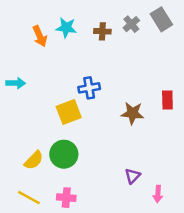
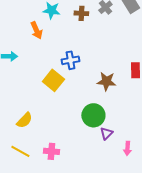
orange arrow: (40, 36) -> (36, 30), moved
yellow square: (69, 112) -> (53, 80), turned -30
green circle: (64, 154) -> (93, 115), moved

